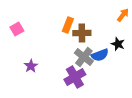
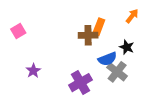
orange rectangle: (68, 25) -> (99, 27), moved
gray cross: (84, 57) -> (117, 72), moved

